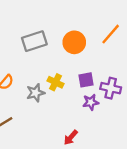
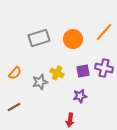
purple cross: (111, 88) -> (104, 68), moved
purple star: (91, 102) -> (80, 96), moved
red arrow: (71, 137) -> (70, 120), turned -32

